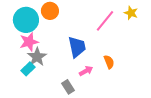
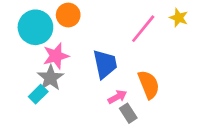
pink star: (29, 42) -> (56, 56), moved
orange semicircle: (109, 62) -> (149, 85), size x1.5
gray rectangle: (68, 87) -> (128, 113), moved

